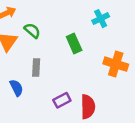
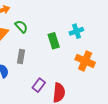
cyan cross: (101, 19) -> (76, 31), moved
purple rectangle: (62, 100) -> (39, 85), turned -32

